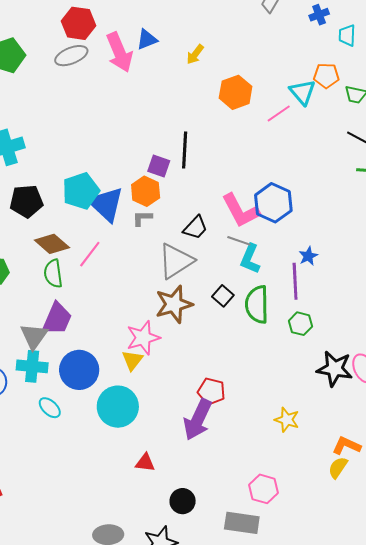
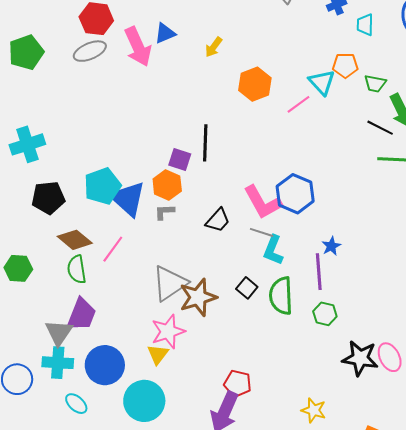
gray triangle: (176, 261) -> (170, 283), moved

